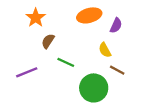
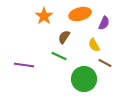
orange star: (36, 18) -> (44, 16), moved
brown semicircle: (48, 41) -> (64, 37), moved
purple line: (27, 72) -> (24, 65), turned 30

